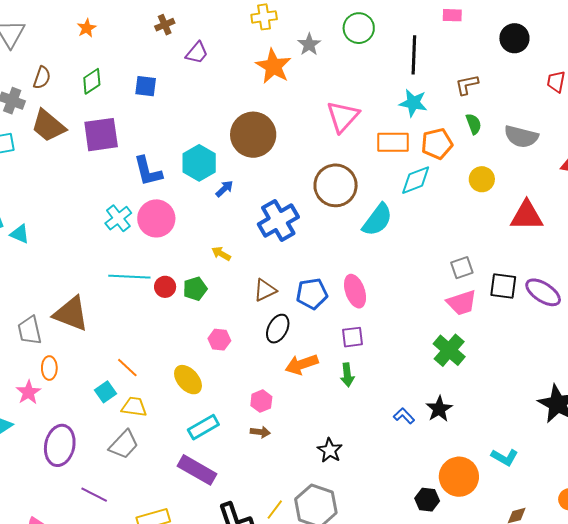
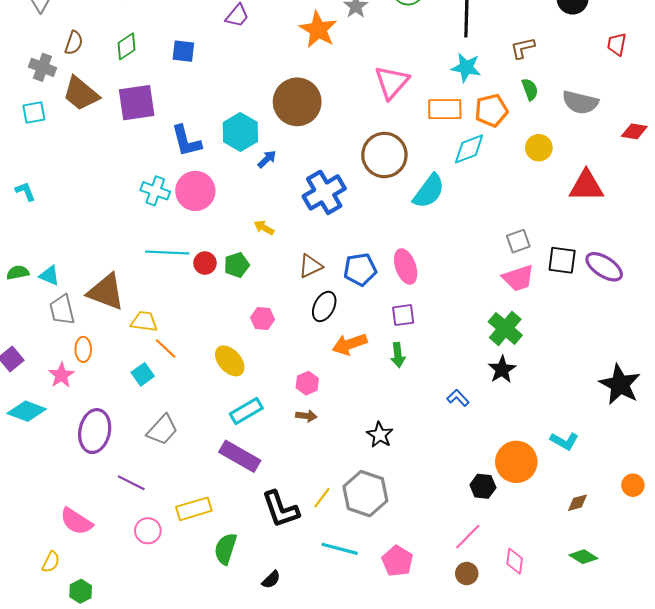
cyan cross: (118, 218) -> (155, 191), turned -32
cyan triangle: (20, 234) -> (49, 276), moved
yellow trapezoid: (134, 407) -> (144, 322), moved
black star: (439, 409) -> (502, 370), moved

